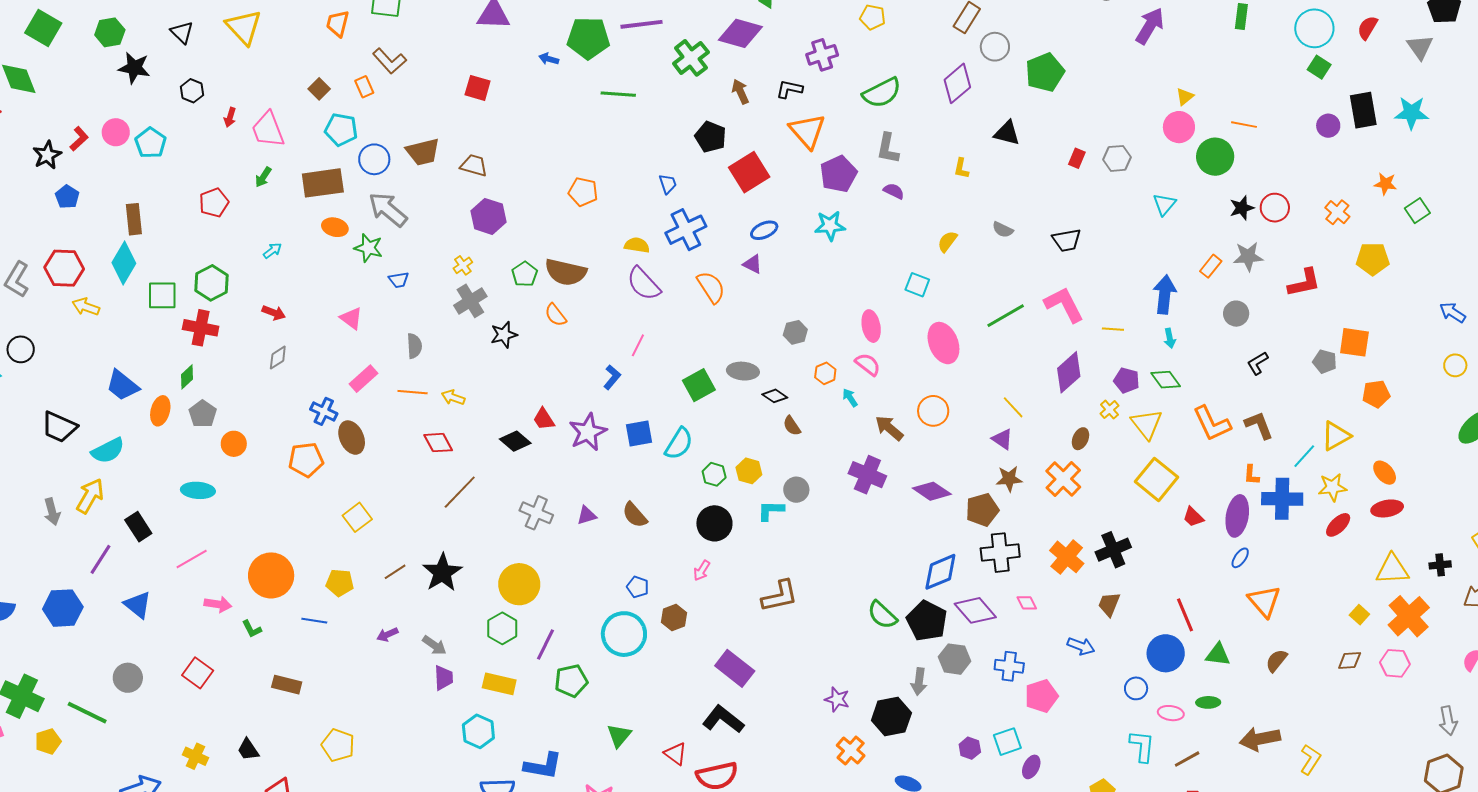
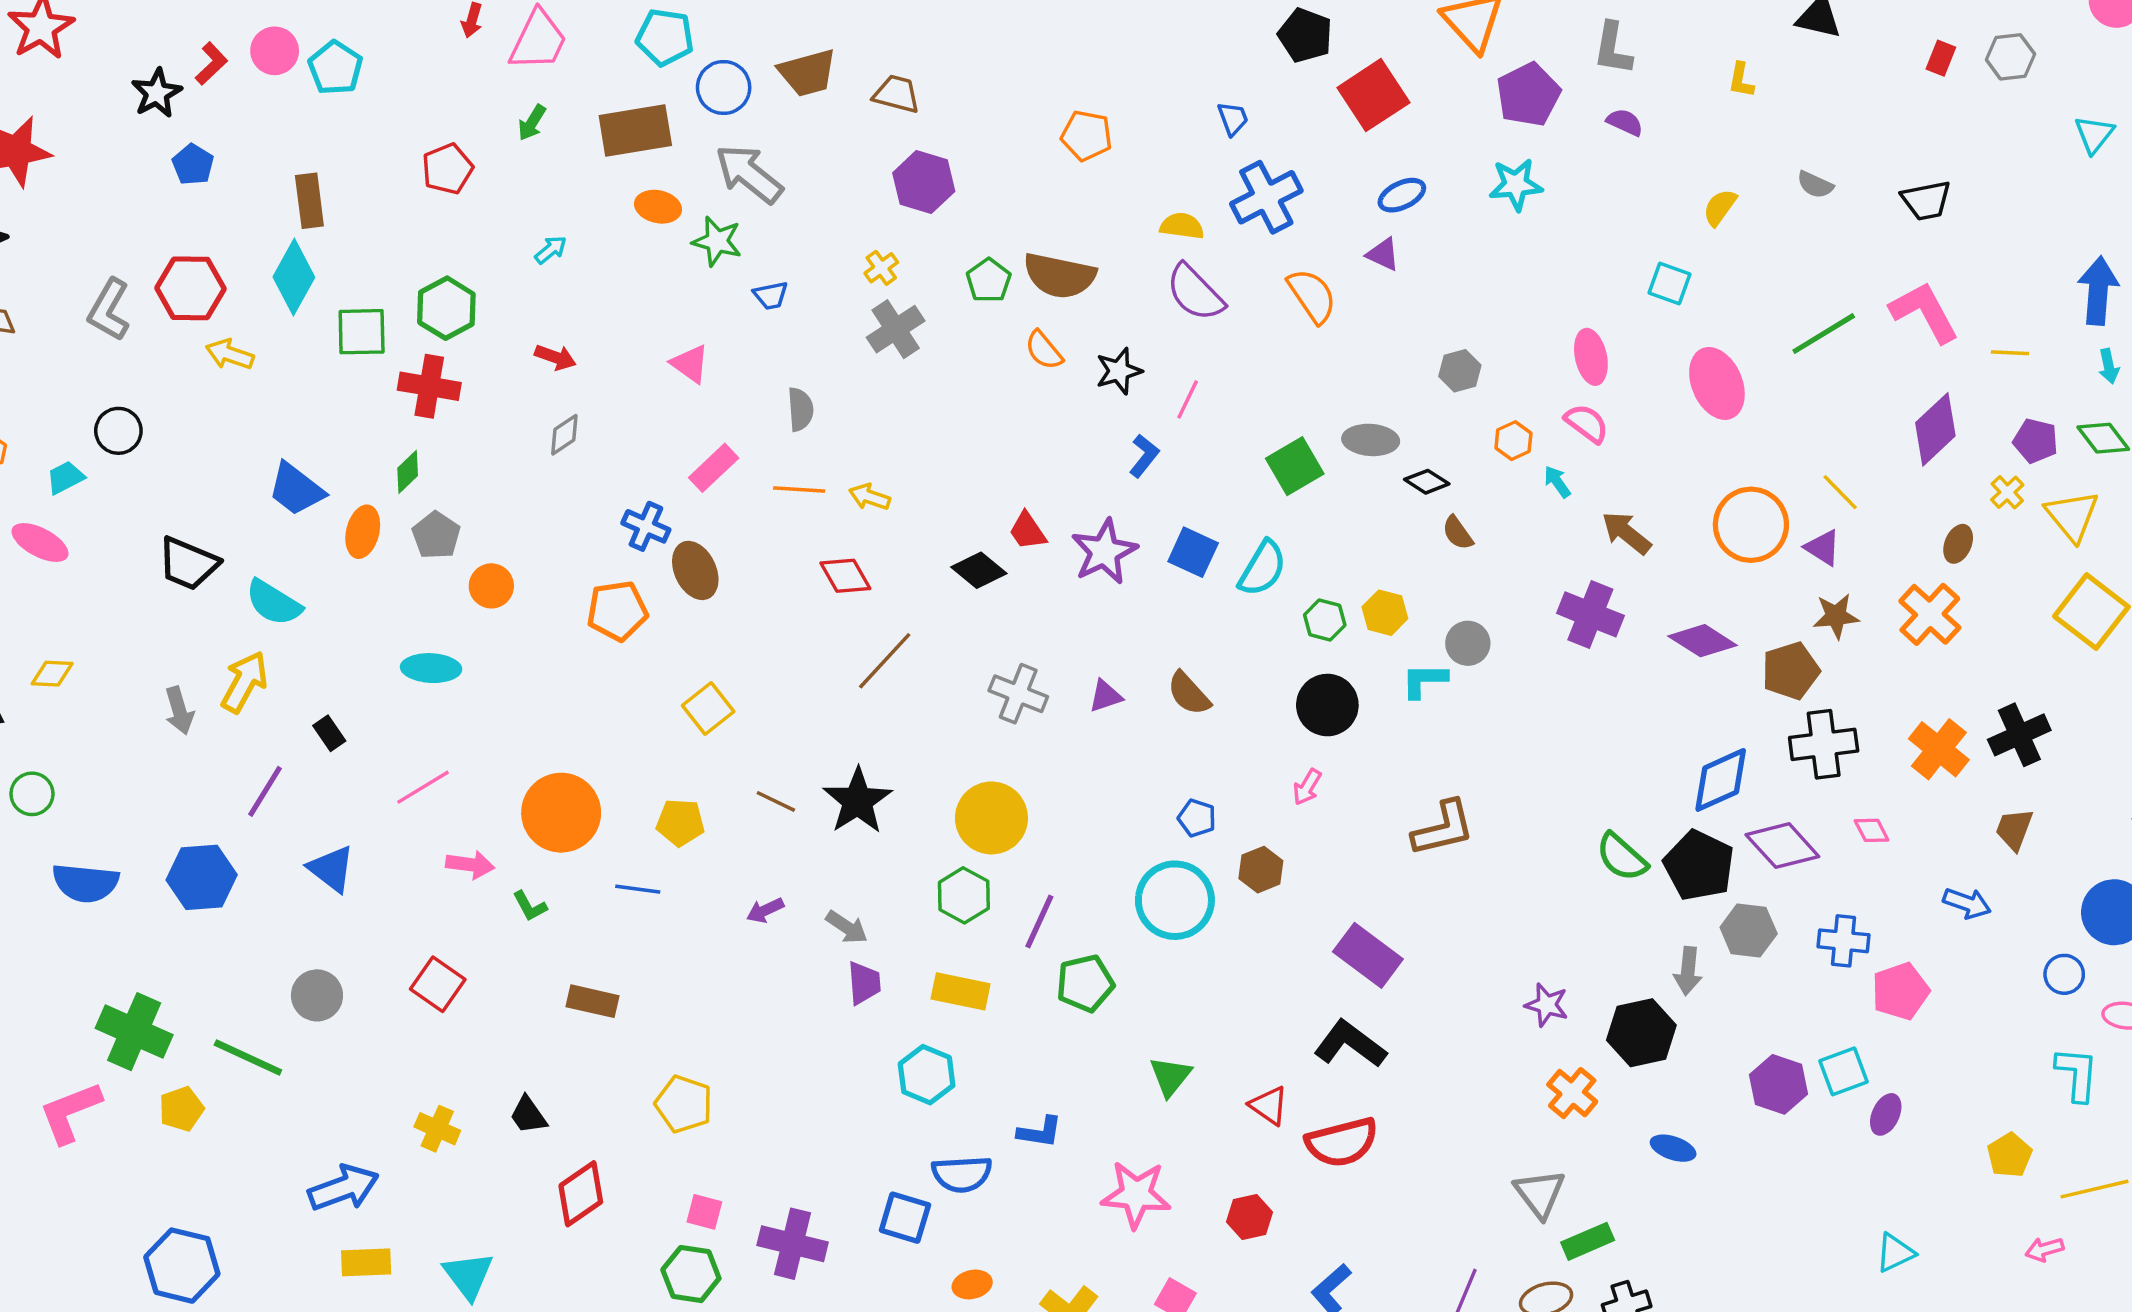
pink trapezoid: (268, 130) -> (538, 40), turned -132
black star: (504, 335) -> (1119, 371), moved
orange circle: (933, 411) -> (1751, 525), moved, size x1.4
blue square: (639, 433) -> (1193, 552), turned 36
cyan semicircle: (108, 451) -> (274, 603), turned 60
black rectangle: (138, 527) -> (329, 733), size x0.7
brown line: (395, 572) -> (776, 801), turned 60
purple hexagon: (970, 748) -> (1779, 1084), size x1.5
blue L-shape: (543, 766) -> (1040, 1132), size x0.7

